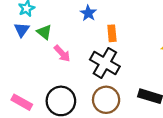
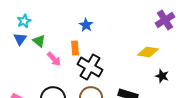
blue star: (88, 13) -> (86, 25), moved
orange rectangle: (112, 33) -> (75, 48), moved

